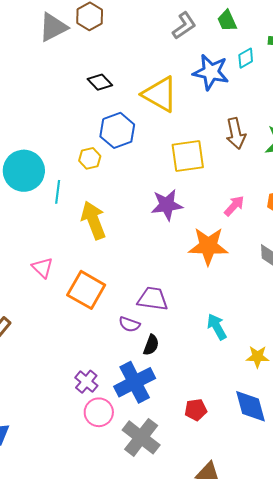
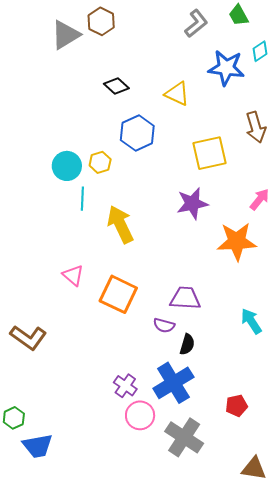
yellow triangle: (160, 94) -> (177, 94), size x0.7
yellow hexagon: (90, 158) -> (100, 162), moved
cyan circle: (24, 171) -> (67, 166), moved, size x0.7

